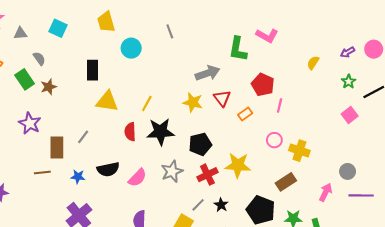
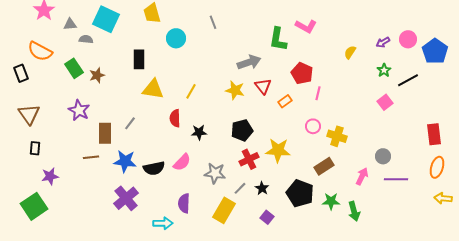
cyan square: (58, 28) -> (106, 19), size x1.5
gray semicircle: (39, 59) -> (86, 39), moved, turned -48
black star: (160, 132) -> (199, 132), moved, size x0.6
black semicircle: (108, 169) -> (154, 168), moved
gray star: (172, 171) -> (215, 173), moved, turned 30
blue star: (78, 177) -> (125, 161), size x1.6

